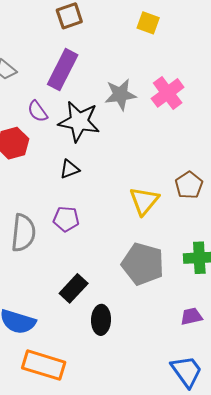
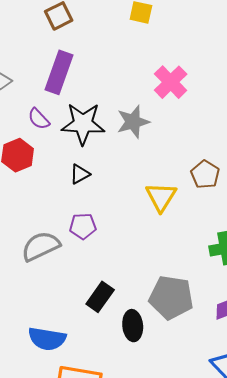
gray star: (120, 95) -> (133, 122), moved
gray semicircle: (23, 233) -> (41, 246), turned -114
gray pentagon: (143, 264) -> (171, 297), moved

